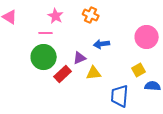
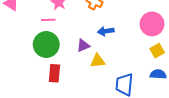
yellow square: (139, 70) -> (157, 51), moved
red rectangle: (63, 74) -> (54, 73), moved, turned -42

